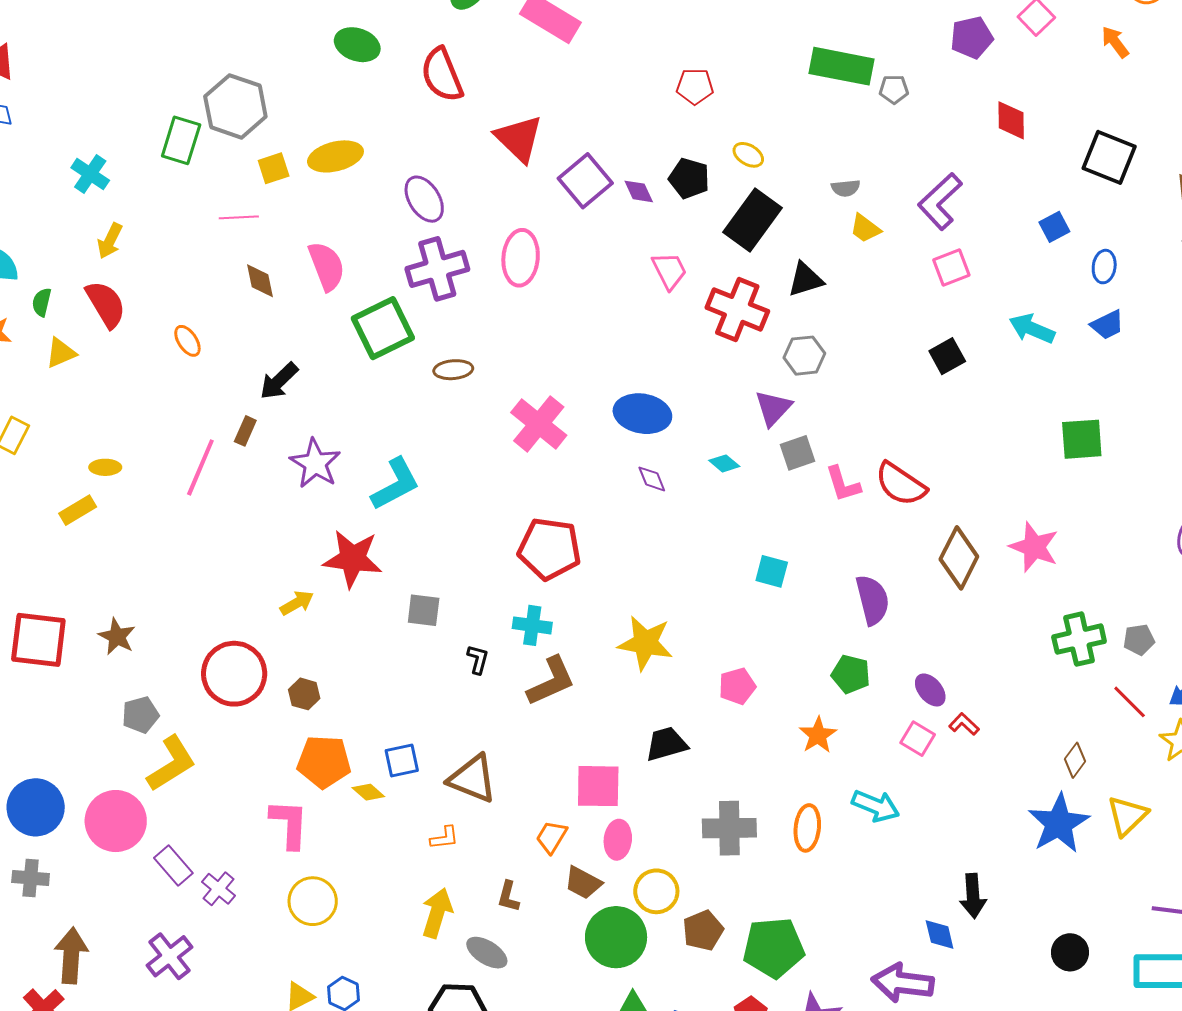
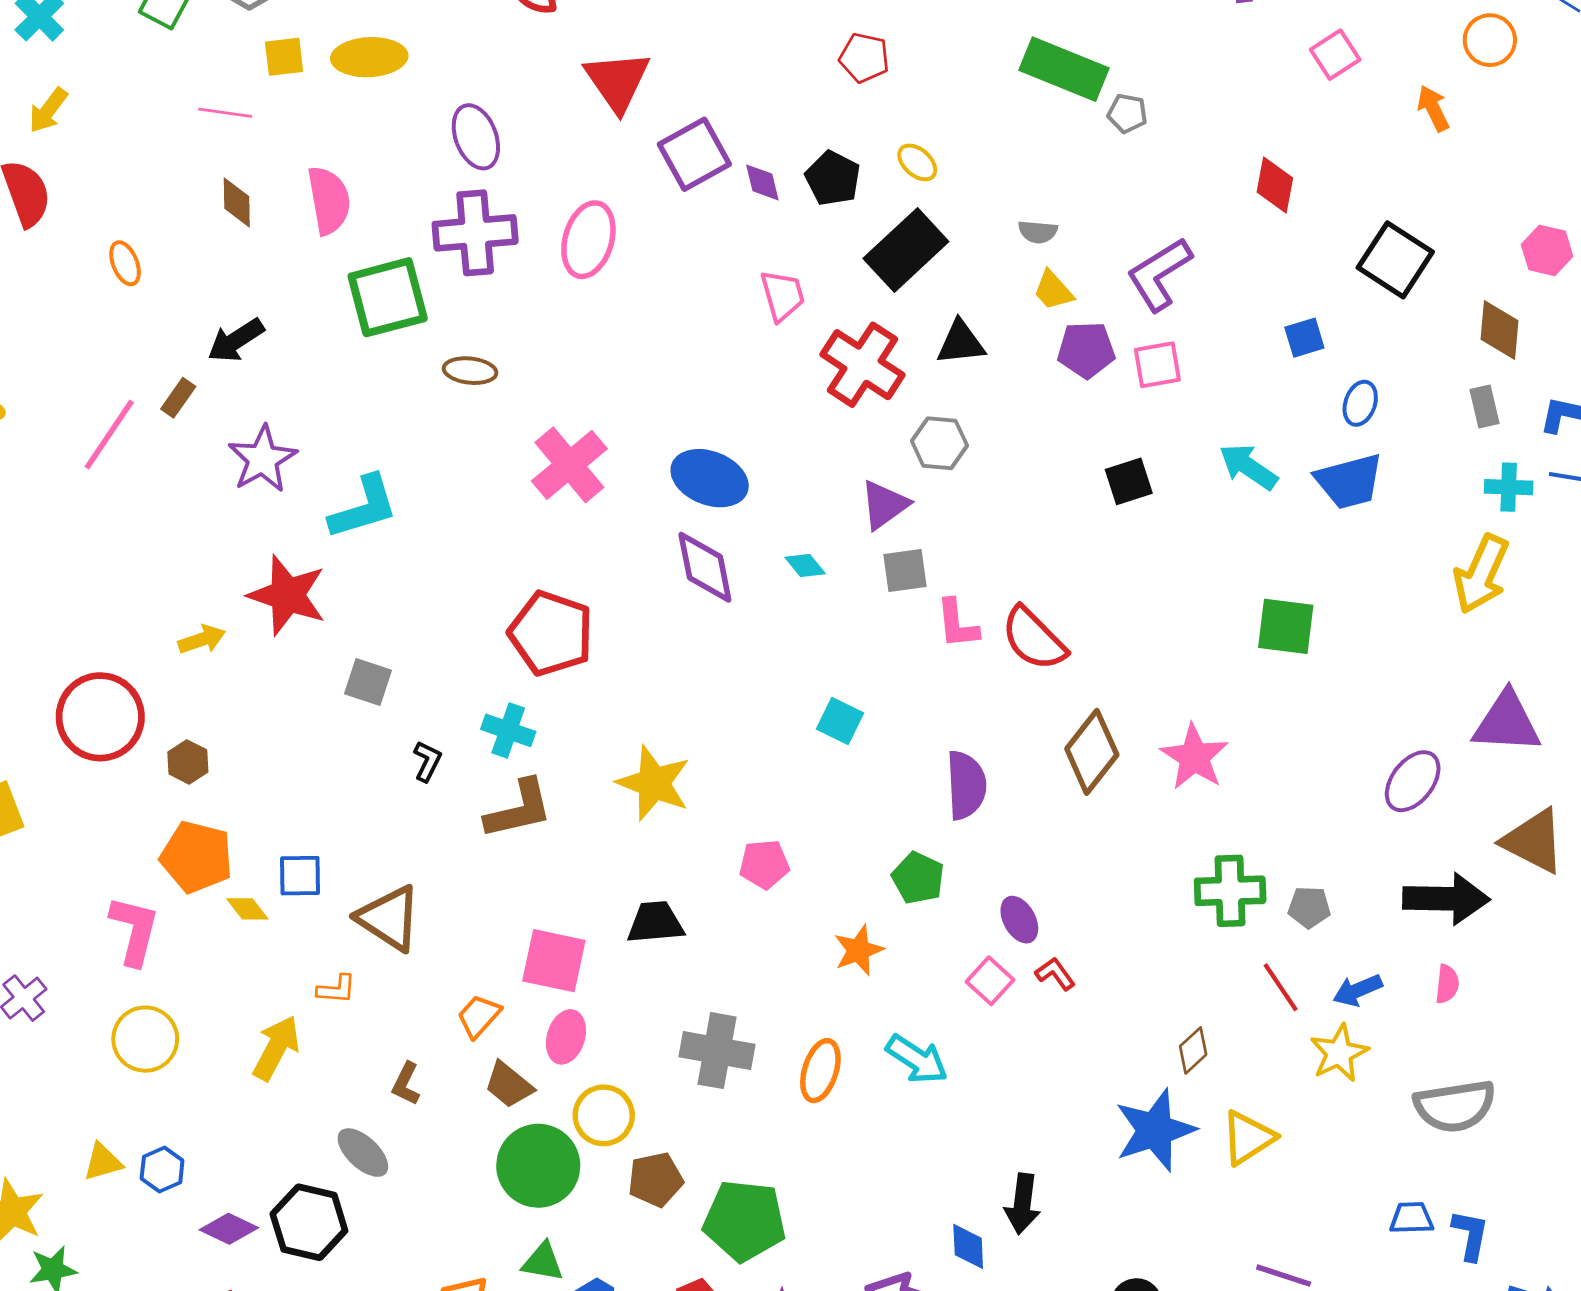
purple pentagon: (972, 37) -> (1086, 350), moved
blue trapezoid: (1107, 325) -> (1349, 481), size x1.5
purple diamond: (652, 479) -> (705, 567), size x1.8
yellow arrow: (437, 913) -> (276, 1048), moved

